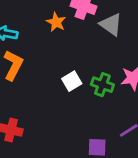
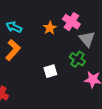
green cross: (102, 85) -> (77, 59), moved

